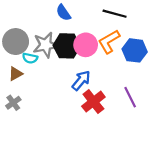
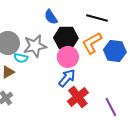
pink circle: (86, 45) -> (68, 57), moved
black hexagon: (67, 46) -> (66, 38), moved
purple line: (130, 97) -> (111, 107), moved

